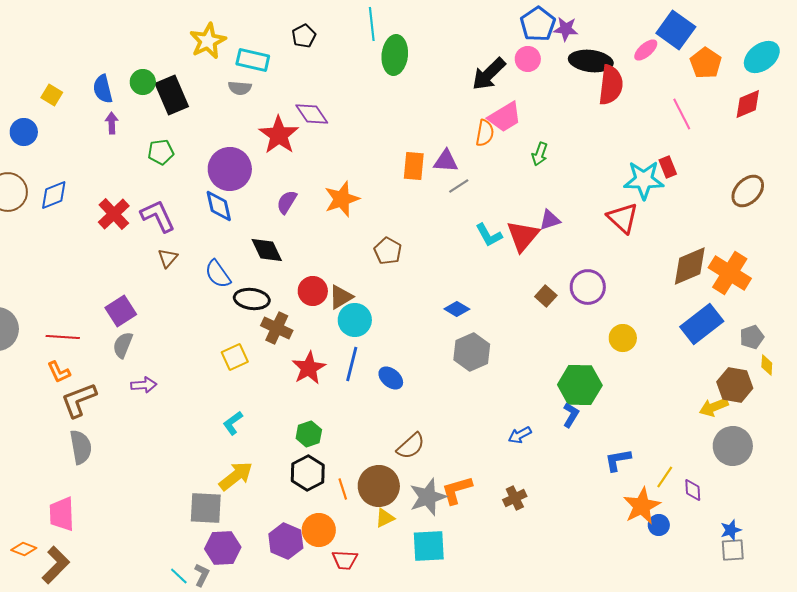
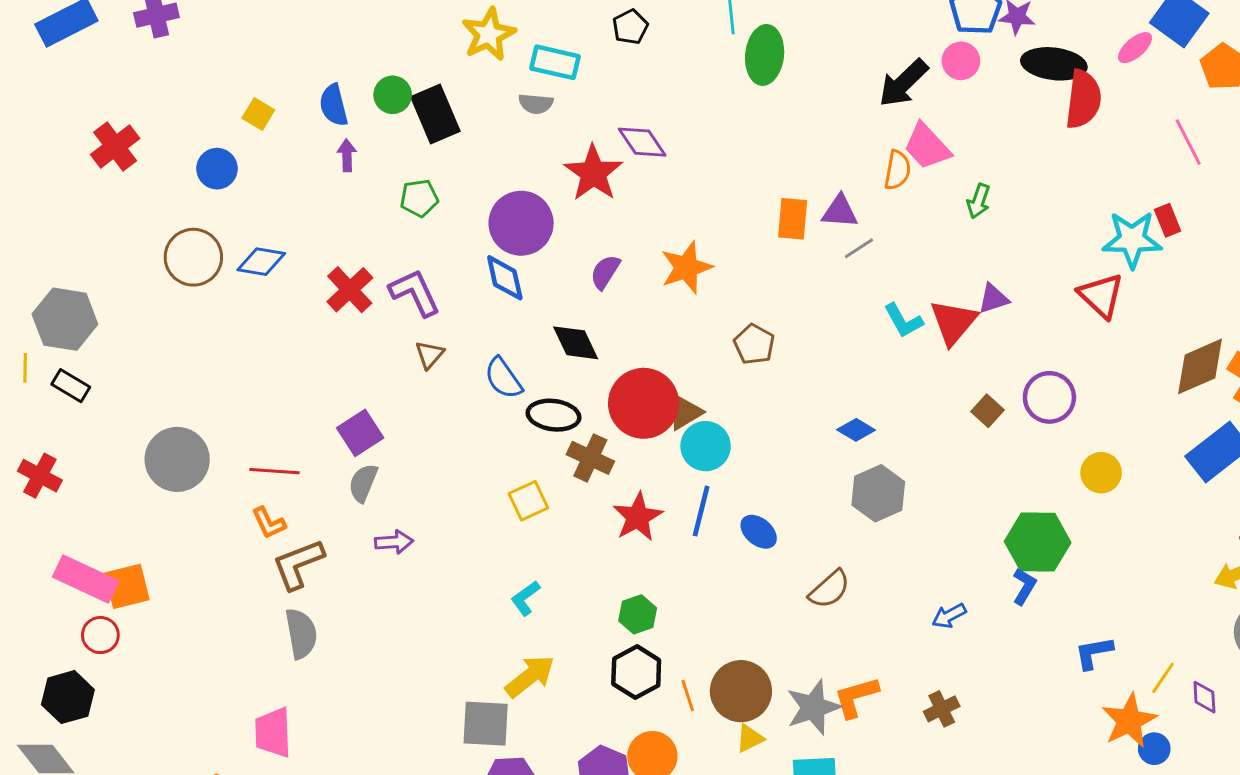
pink trapezoid: (505, 117) -> (927, 146), turned 78
blue diamond: (54, 195) -> (261, 262), turned 32
red circle: (313, 291) -> (644, 403), size x1.6
brown semicircle: (411, 446) -> (830, 589), moved

